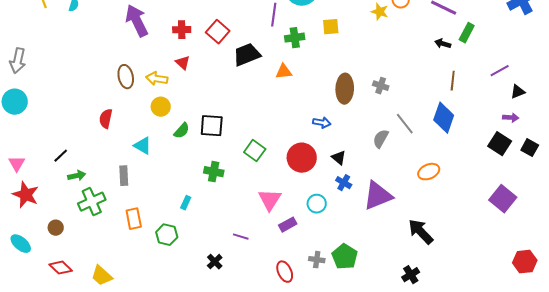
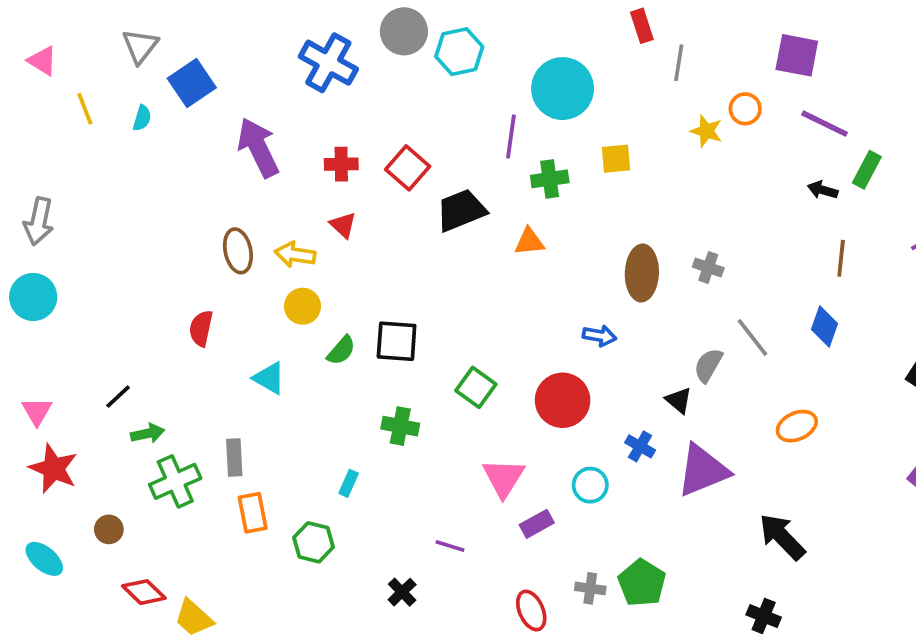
blue diamond: (444, 118) -> (824, 326), size x0.7
black triangle: (339, 158) -> (679, 400), moved
gray rectangle: (124, 176) -> (234, 457), moved
red diamond: (61, 268) -> (144, 592), moved
black cross: (411, 275) -> (764, 616), turned -36

